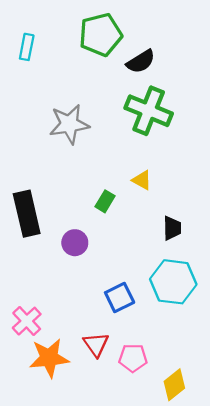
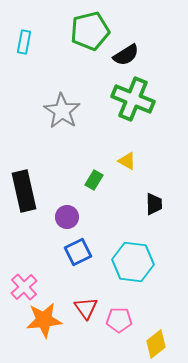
gray star: (69, 124) -> (62, 111), turned -30
cyan hexagon: (173, 282) -> (133, 262), moved
blue square: (120, 298) -> (78, 252), moved

